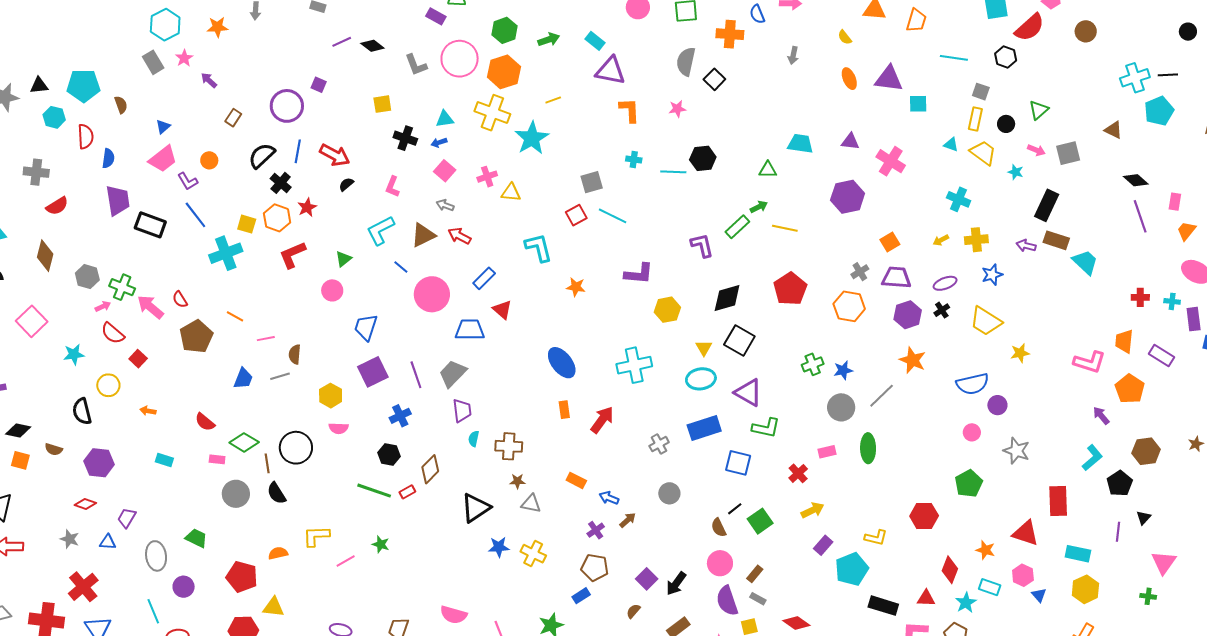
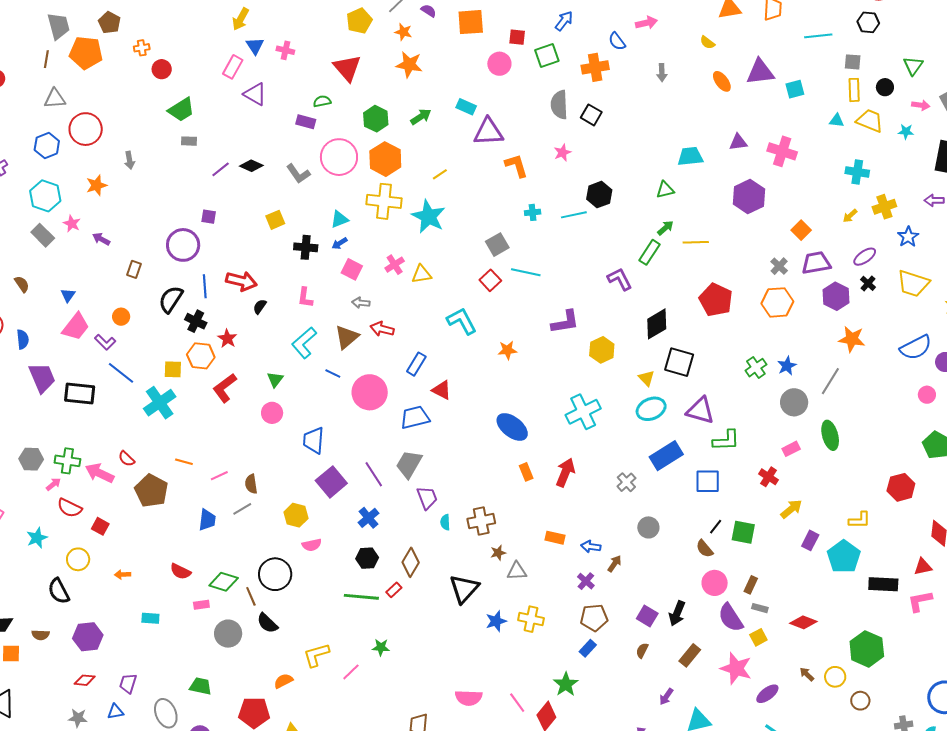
green square: (760, 521) -> (743, 532), turned -30

